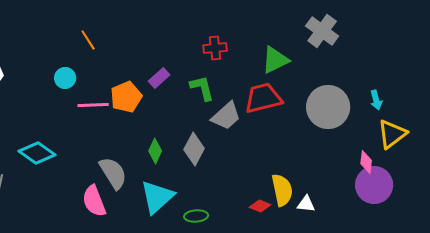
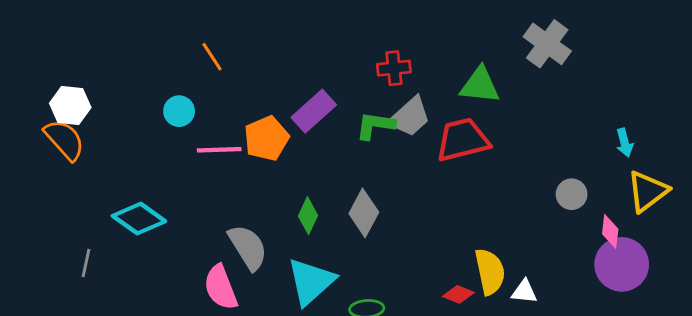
green triangle: (275, 60) -> (480, 85), turned 32
purple rectangle: (159, 78) -> (314, 111), size x1.4
green L-shape: (202, 88) -> (375, 125), turned -68
gray circle: (328, 107) -> (572, 194), moved, size x0.5
gray trapezoid: (226, 116) -> (410, 117), moved

